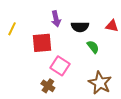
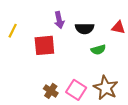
green semicircle: (93, 47) -> (98, 50), turned 112
pink square: (60, 66) -> (76, 90), moved

